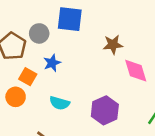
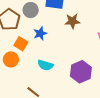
brown star: (113, 45) -> (72, 21), moved

